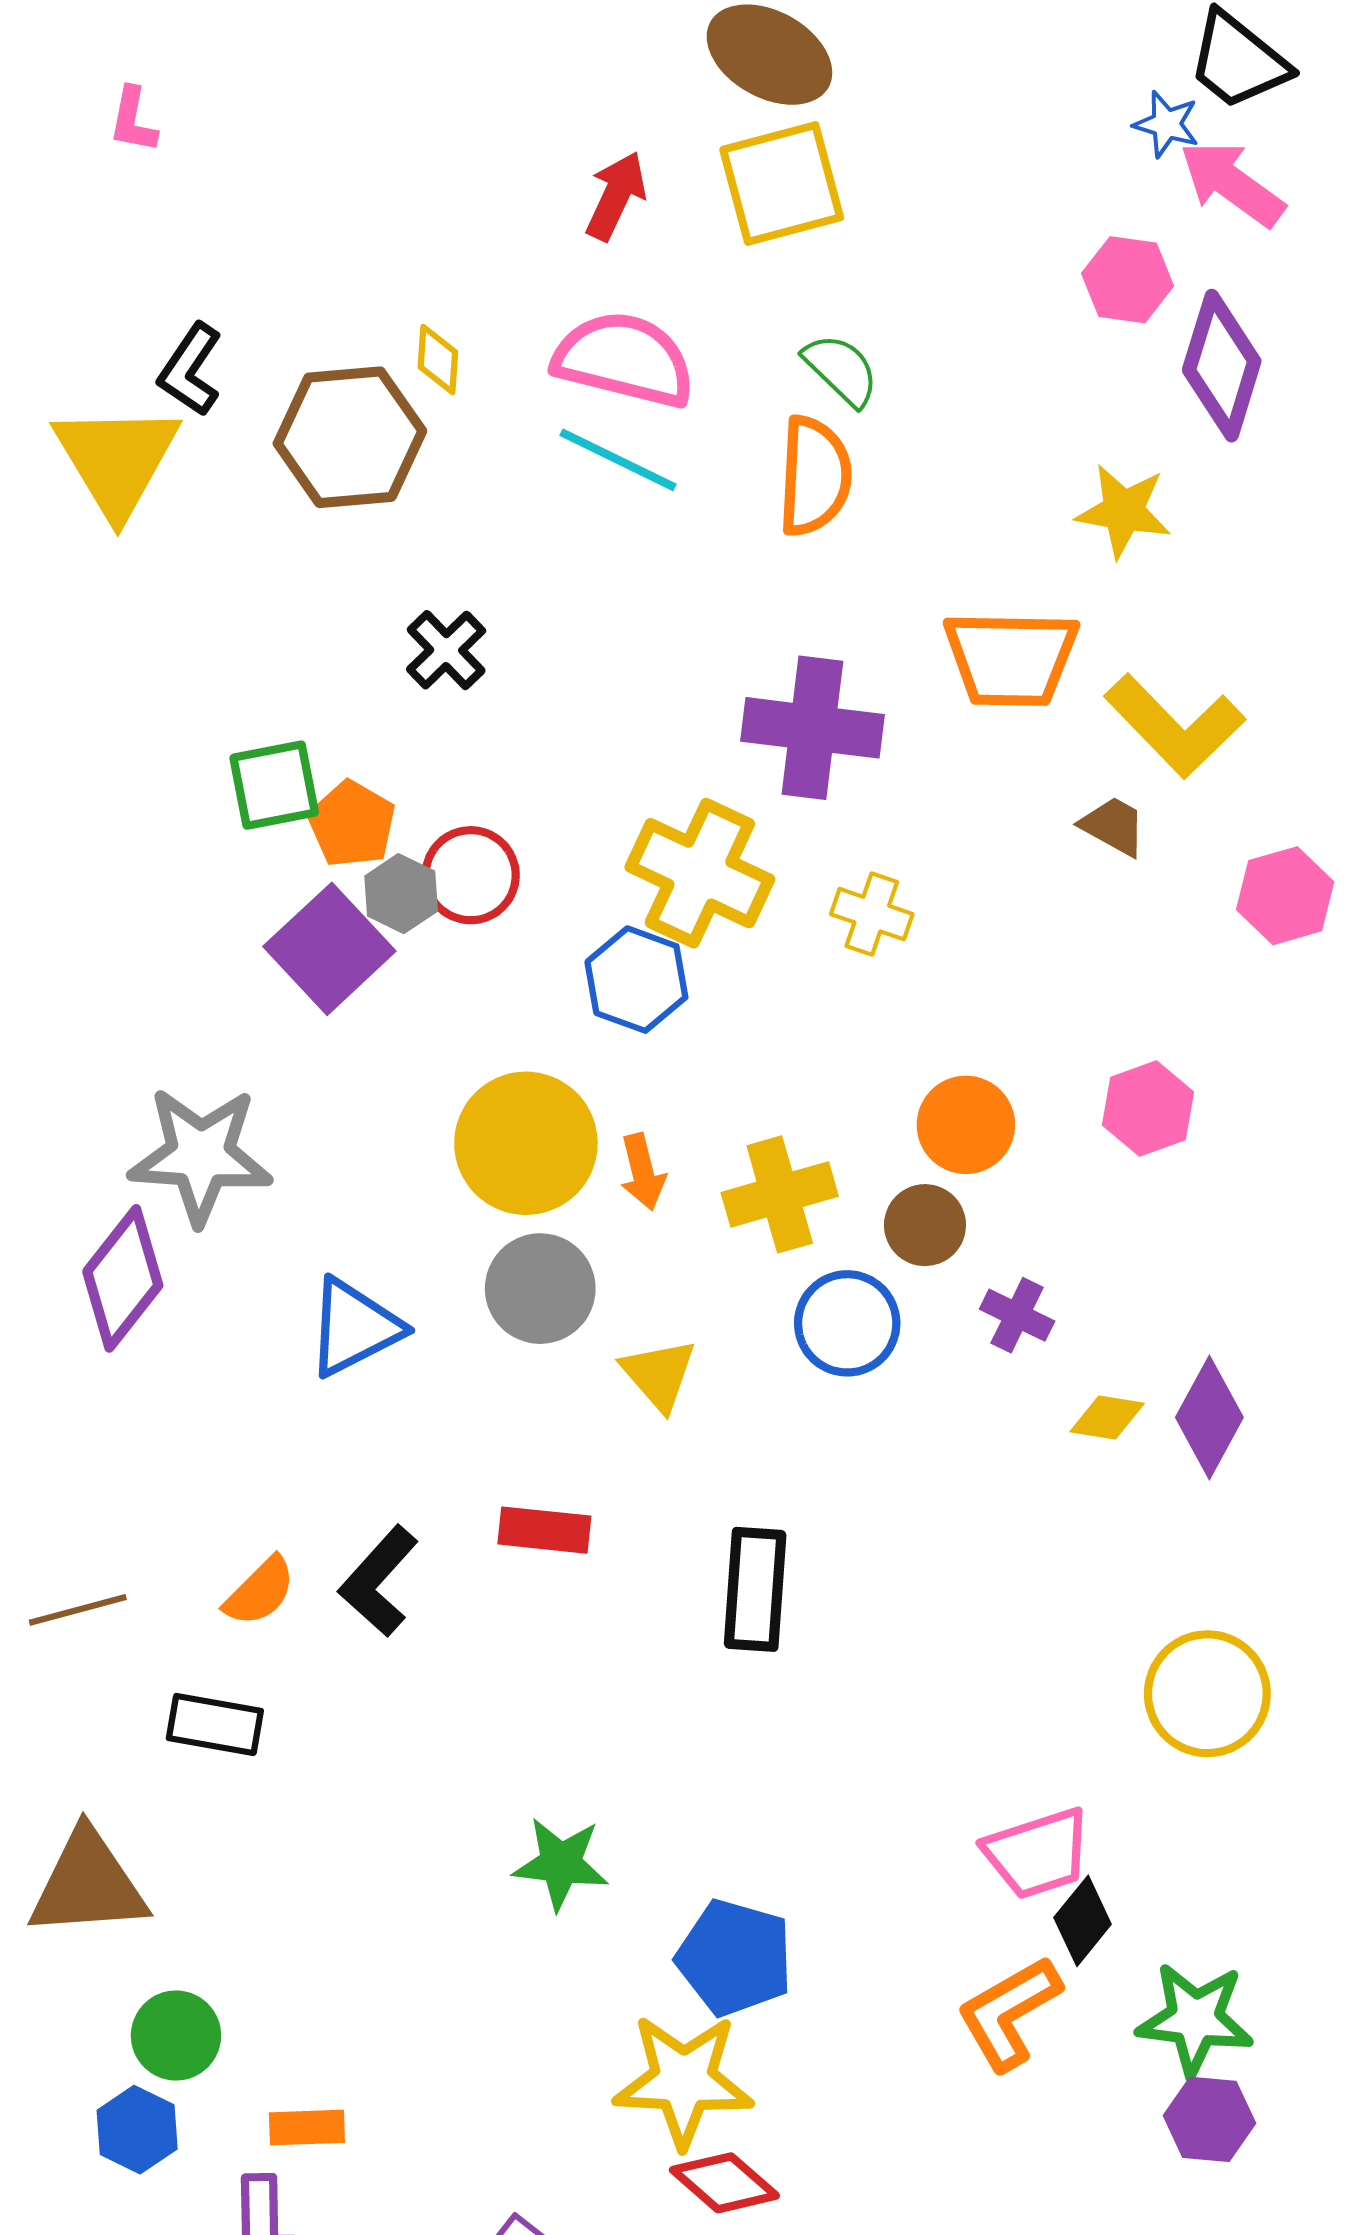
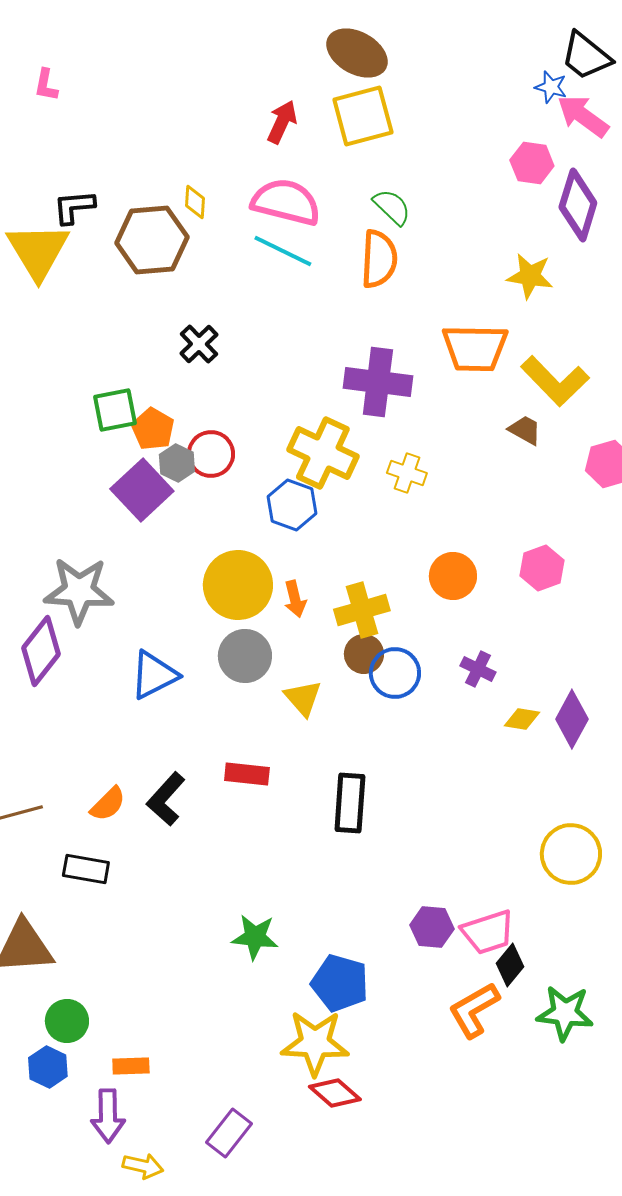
black L-shape: (190, 370) -> (74, 207), turned 51
brown circle: (925, 1225) -> (364, 654), moved
purple hexagon: (1209, 2119) -> (432, 927), moved

